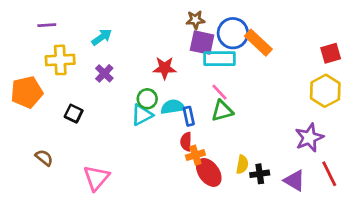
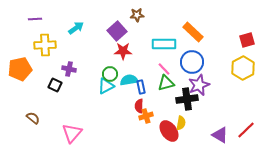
brown star: (195, 20) -> (137, 15), moved
blue circle: (233, 33) -> (192, 62), moved
purple square: (202, 43) -> (117, 31), moved, turned 36
purple cross: (104, 73) -> (69, 69), moved, turned -32
purple star: (309, 138) -> (199, 85), moved
red ellipse: (209, 172) -> (169, 131), moved
black cross: (260, 174) -> (187, 99), moved, size x1.5
red line: (329, 174) -> (246, 130), turned 72

